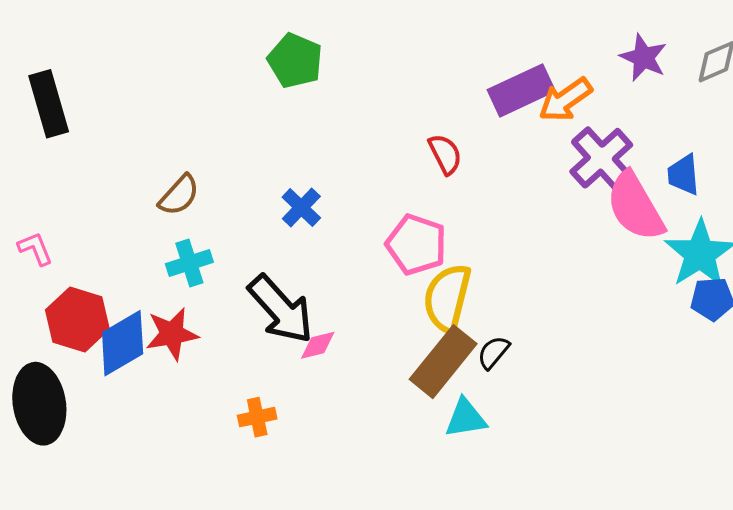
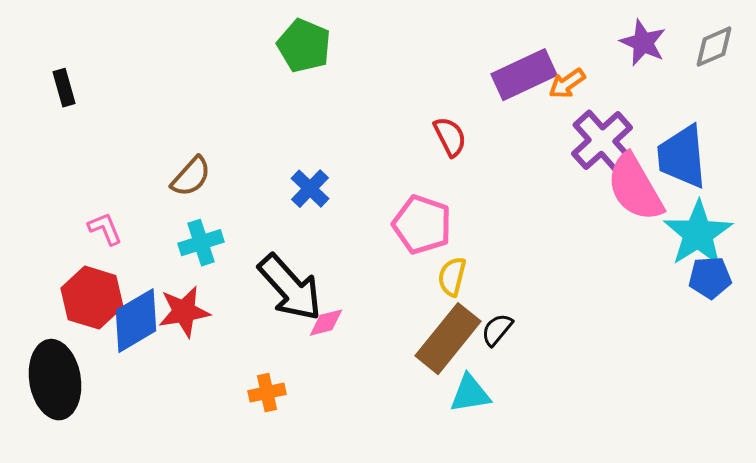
orange arrow: (565, 100) -> (567, 84), size x0.7
black rectangle: (49, 104) -> (64, 88), size x0.6
blue trapezoid: (683, 175) -> (682, 157), size x1.6
pink L-shape: (35, 249) -> (105, 229), moved
yellow semicircle: (447, 298) -> (452, 277), size x0.6

